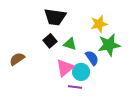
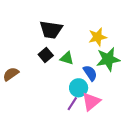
pink triangle: (65, 68) -> (91, 102), moved
purple line: (75, 87) -> (72, 104), turned -64

